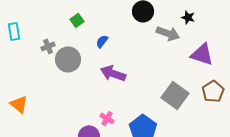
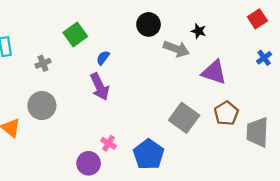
green square: (77, 20) -> (75, 34), size x1.5
gray circle: (68, 59) -> (42, 106), moved
purple arrow: (113, 73) -> (100, 87), moved, turned -135

